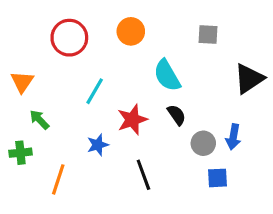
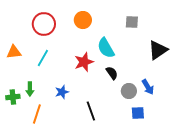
orange triangle: (22, 82) -> (14, 52), turned 49
cyan line: (95, 91) -> (43, 58), moved
green arrow: (39, 120) -> (30, 89), moved, turned -136
red star: (132, 120) -> (84, 62), moved
blue arrow: (233, 137) -> (148, 87), turned -42

